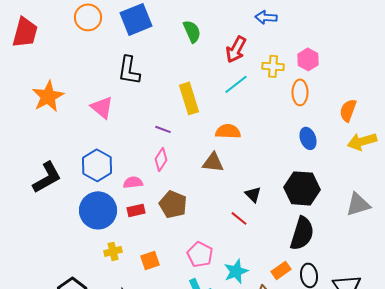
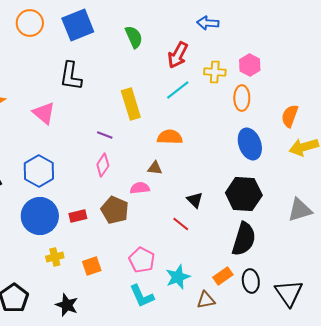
blue ellipse: (308, 138) -> (250, 144), size x1.4
brown triangle: (213, 162) -> (155, 168), size x0.7
pink semicircle: (133, 182) -> (140, 188), moved

